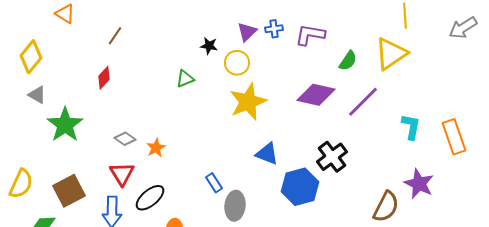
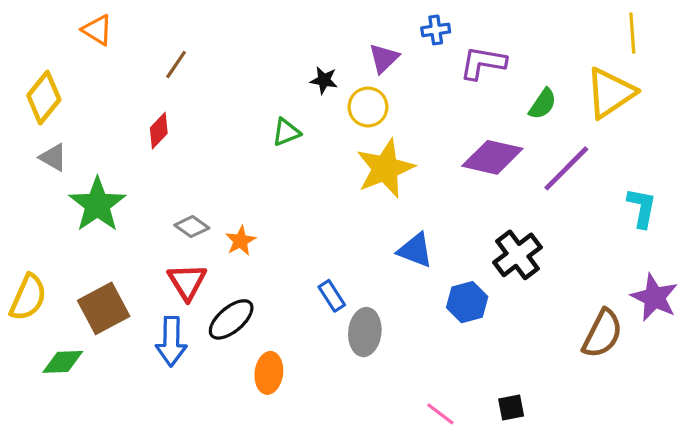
blue cross: (274, 29) -> (436, 30), moved
blue hexagon: (300, 187) -> (467, 302), size x0.7

